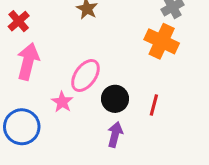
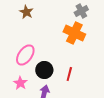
pink star: (62, 102) -> (20, 83), moved

